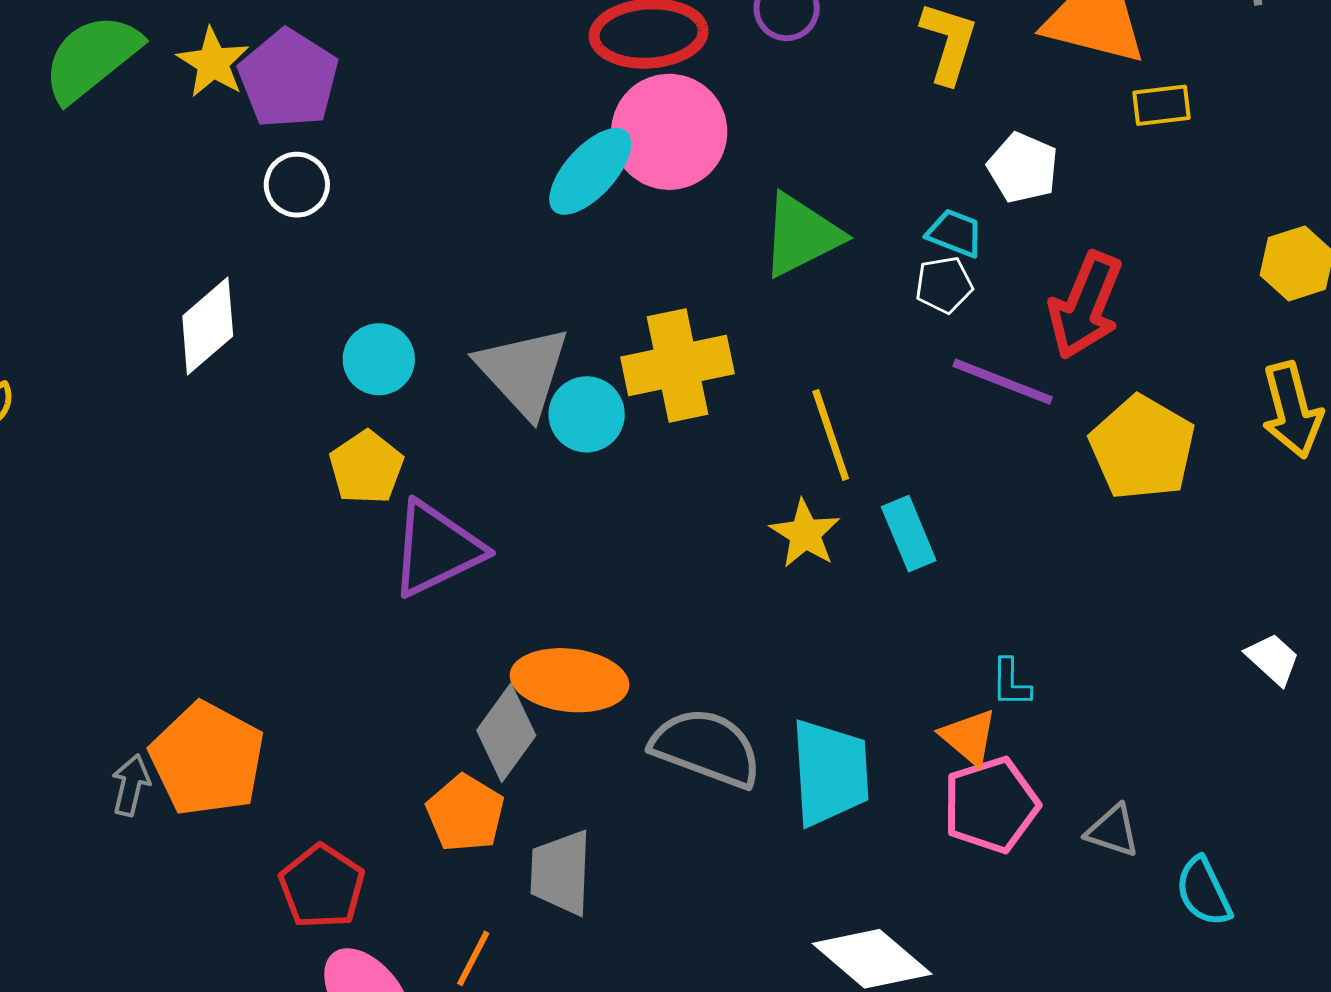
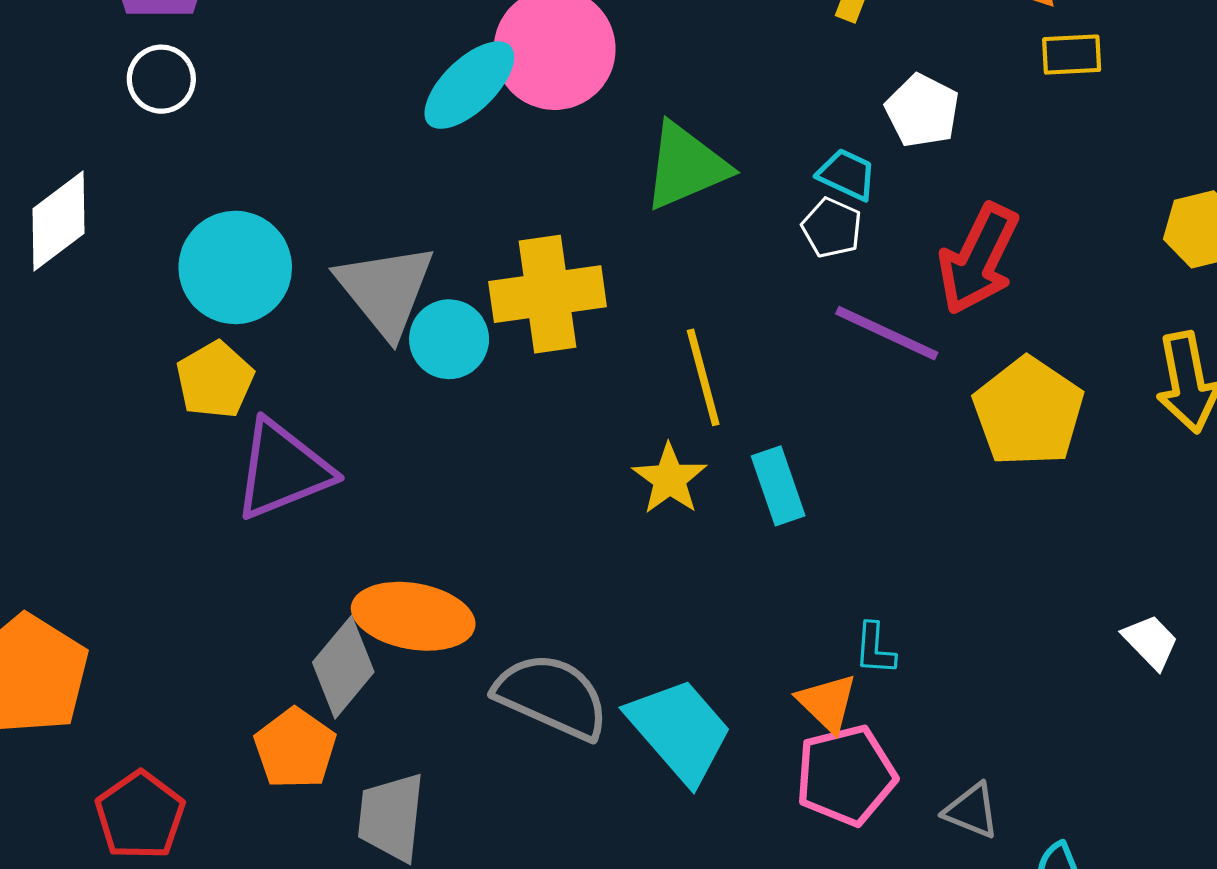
white pentagon: (944, 285) -> (832, 228), turned 30
cyan circle: (379, 359) -> (235, 267), size x1.5
cyan trapezoid: (830, 772) -> (680, 730), turned -41

